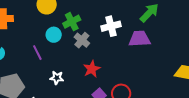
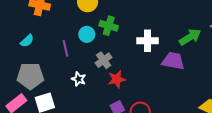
green cross: (72, 22) -> (109, 26), turned 30
gray cross: (82, 40) -> (104, 60), moved

